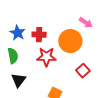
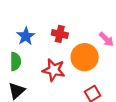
red cross: (39, 35) -> (60, 34), moved

